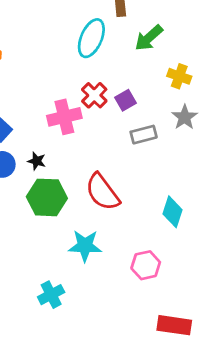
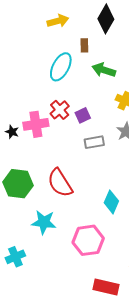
green arrow: (149, 38) -> (104, 70), turned 55
black star: (37, 161) -> (12, 132), moved
pink hexagon: (146, 265) -> (88, 240), size x1.4

